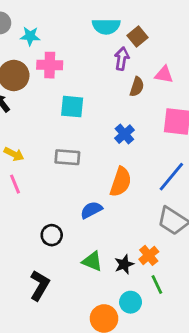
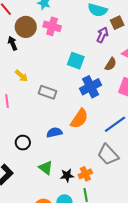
brown semicircle: (137, 87) -> (111, 64), moved
cyan square: (72, 107) -> (76, 61), moved
blue cross: (124, 134) -> (91, 87), size x1.5
yellow arrow: (14, 154) -> (21, 76), moved

